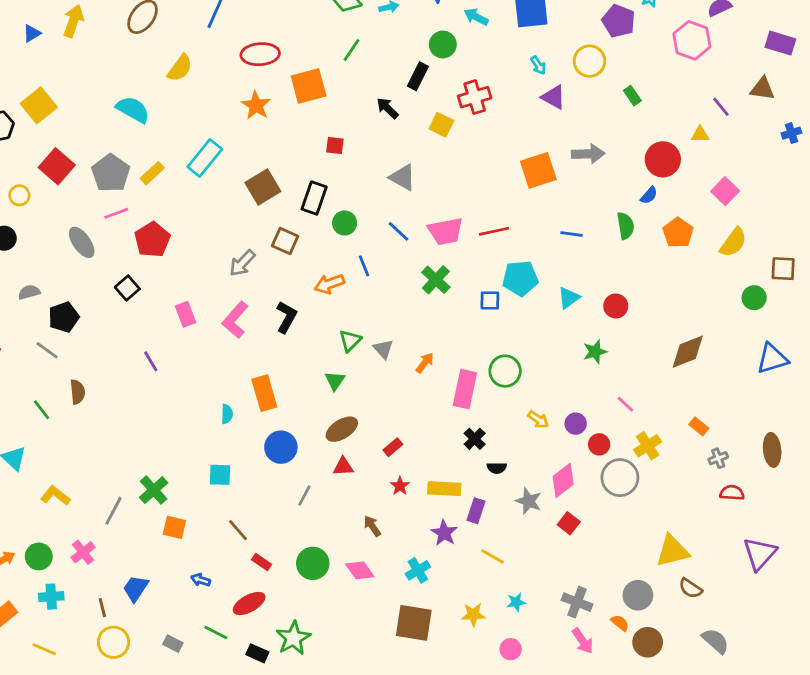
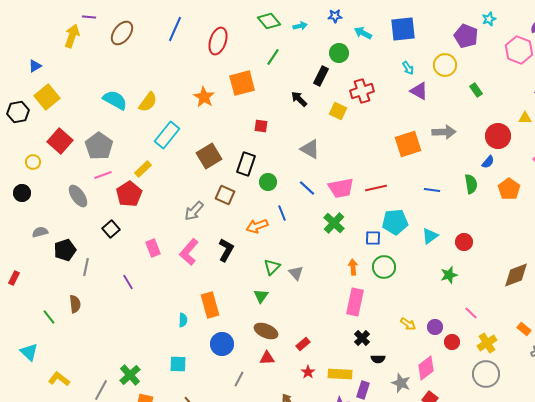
blue triangle: (32, 33) -> (35, 66), moved
red ellipse: (260, 54) -> (218, 41), moved, turned -68
yellow semicircle: (180, 68) -> (148, 102), moved
yellow rectangle: (152, 173) -> (143, 169), moved
gray line: (47, 350) -> (86, 267), moved, turned 66
orange arrow: (425, 363) -> (353, 267), moved, turned -42
green circle: (505, 371) -> (384, 267), moved
brown ellipse: (342, 429) -> (266, 331), turned 55
gray circle: (620, 478) -> (486, 374), moved

